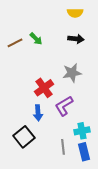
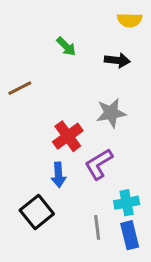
yellow semicircle: (75, 13) -> (130, 20), moved
green arrow: (36, 39) -> (66, 46), moved
brown line: (15, 43) -> (20, 88), moved

